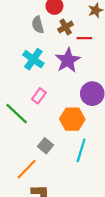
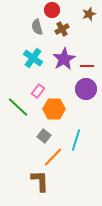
red line: (84, 38) -> (87, 66), moved
orange hexagon: (72, 119) -> (54, 109), moved
orange line: (27, 169) -> (53, 157), moved

